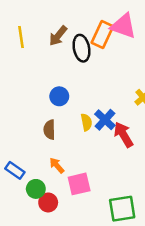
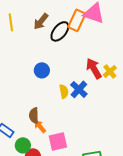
black ellipse: (81, 48) -> (60, 31), turned 50
brown semicircle: (49, 130) -> (34, 115), moved
red arrow: (123, 135) -> (94, 68), moved

